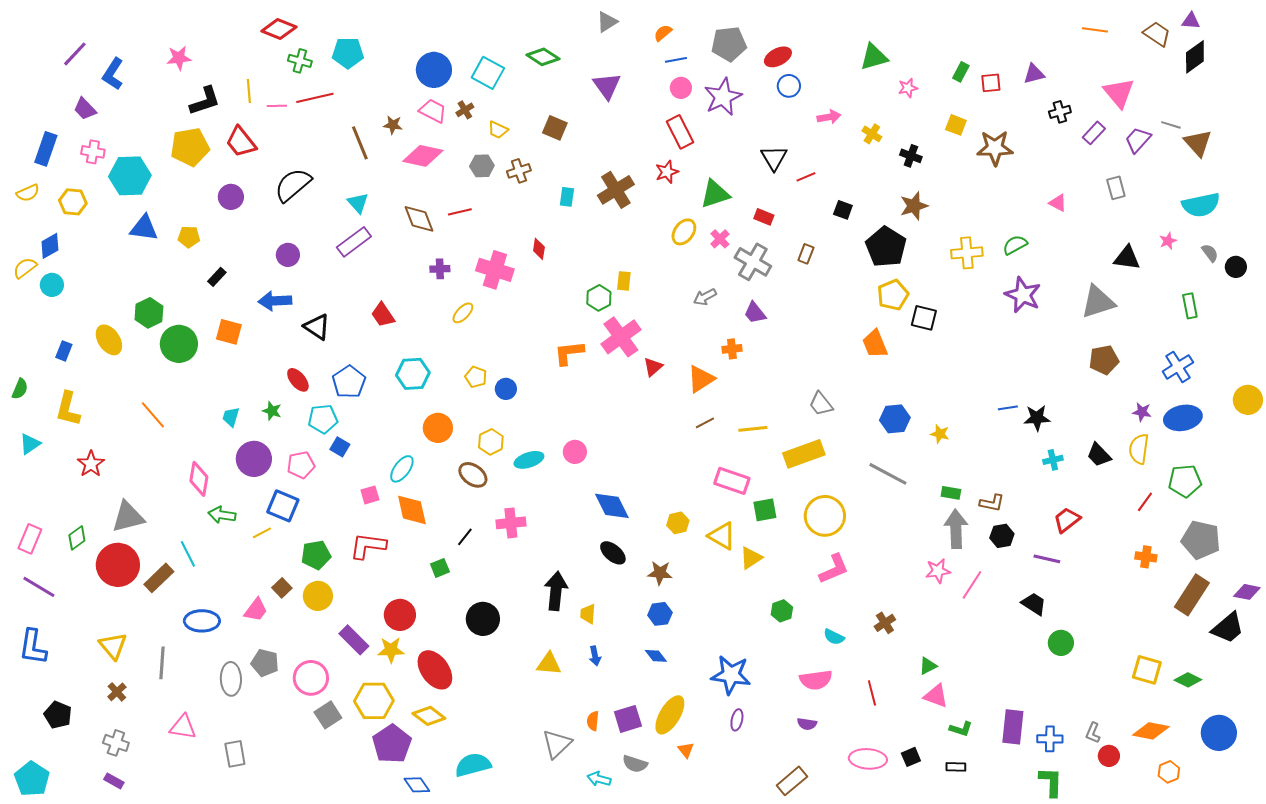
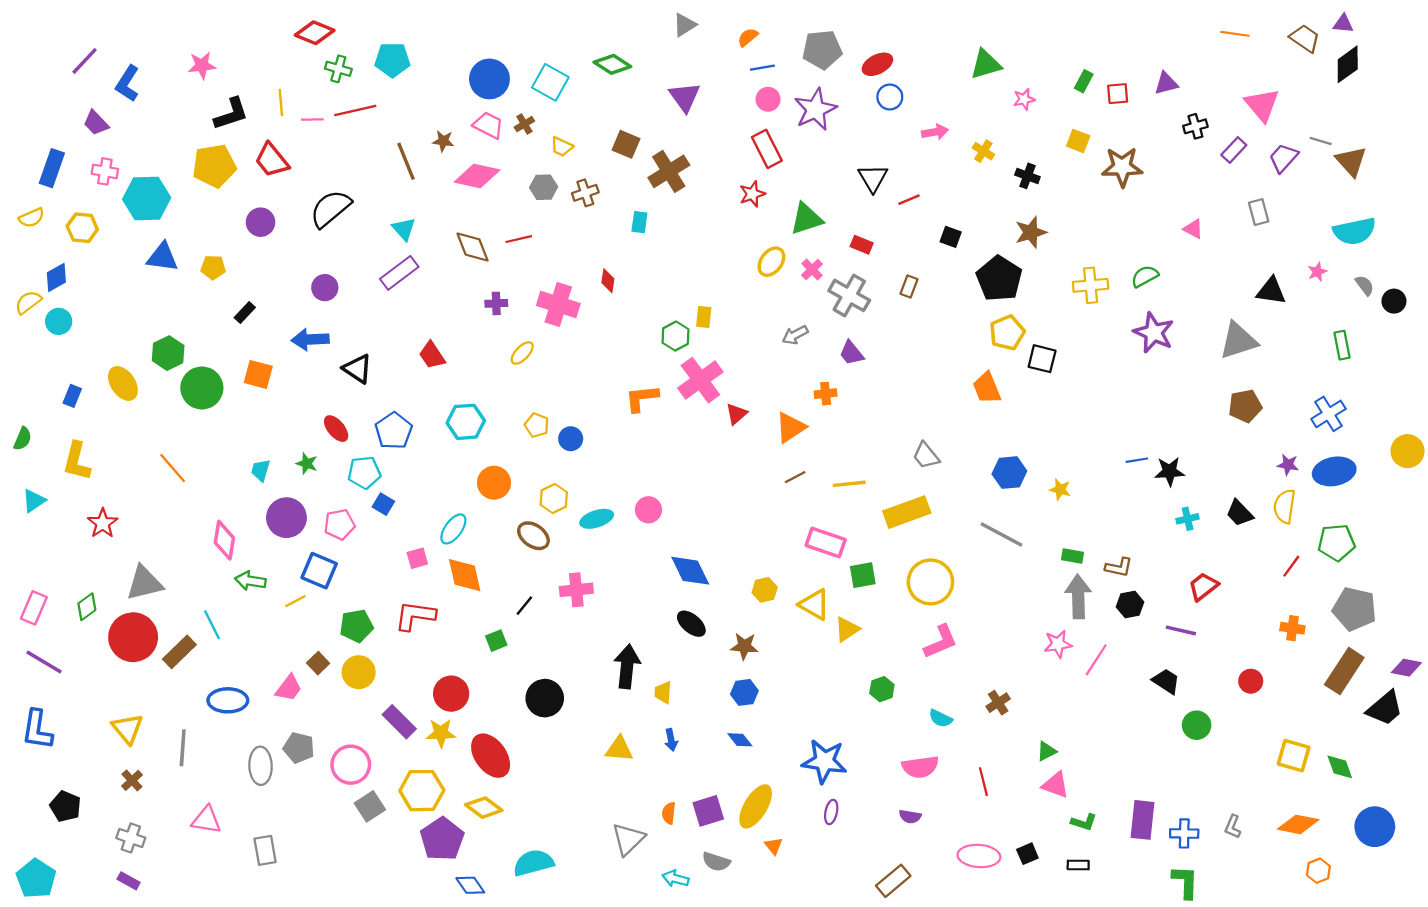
brown cross: (616, 190) -> (669, 171), moved
green diamond: (1188, 680) -> (1340, 767), turned 44
red circle: (1109, 756) -> (1251, 681), moved

